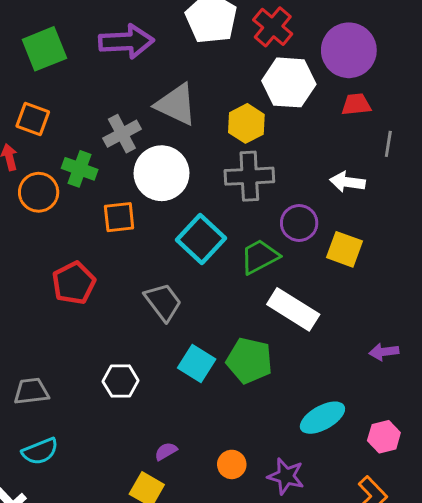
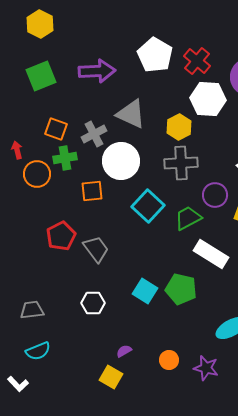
orange square: (33, 119) -> (56, 129), moved
green cross: (80, 169) -> (65, 158), turned -30
gray trapezoid: (163, 302) -> (96, 249), moved

